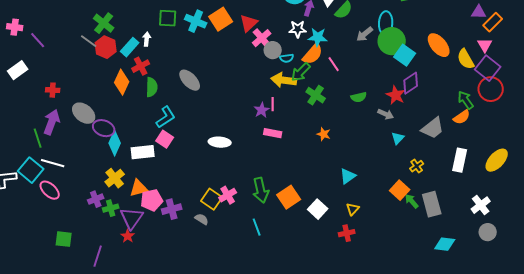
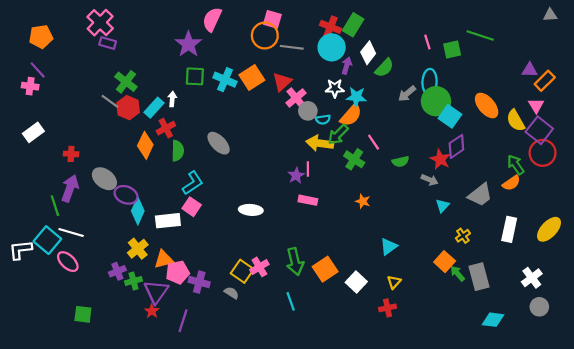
purple line: (38, 40) -> (38, 70), moved
pink line: (334, 64) -> (374, 142), moved
purple cross: (172, 209) -> (199, 282), turned 30
purple line: (98, 256) -> (183, 321), moved

